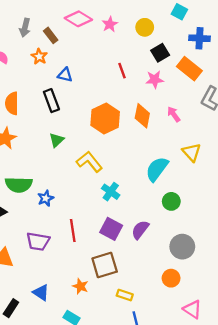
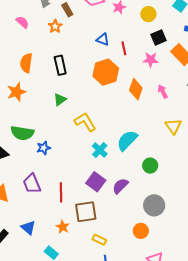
blue triangle: (65, 75) -> (103, 39), moved
orange hexagon: (105, 118) -> (106, 72), moved
cyan semicircle: (157, 169) -> (127, 140), moved
red line: (73, 231) -> (61, 192), moved
purple trapezoid: (38, 241) -> (32, 184), turned 50

